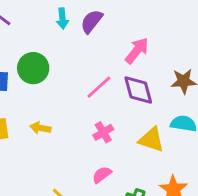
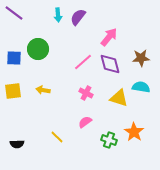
pink cross: (103, 132) -> (86, 93), turned -32

